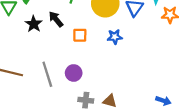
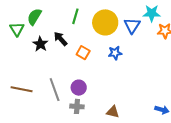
orange square: (80, 35) -> (83, 53), turned 32
gray cross: (86, 100) -> (77, 106), moved

